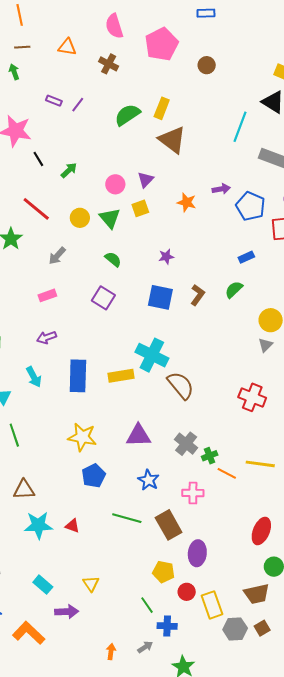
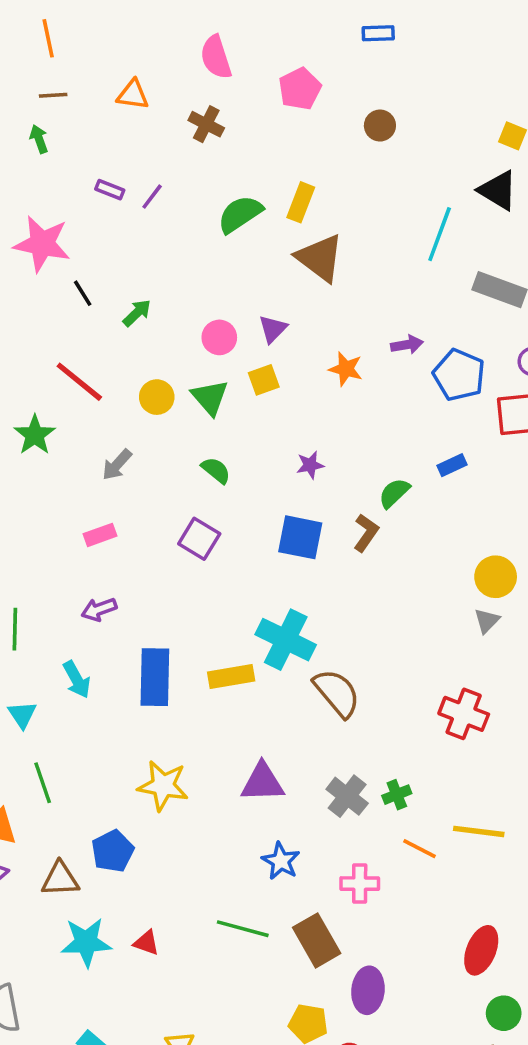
pink pentagon: (161, 44) -> (300, 89), size x0.7
green semicircle: (234, 290) -> (394, 493), moved
green cross: (210, 456) -> (397, 795), moved
blue pentagon: (94, 476) -> (113, 851), moved

